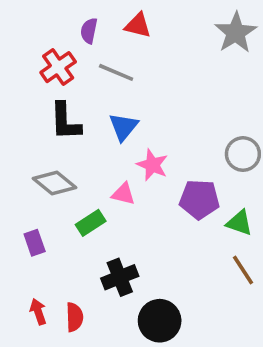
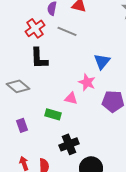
blue triangle: (123, 127) -> (102, 61), moved
gray diamond: (54, 183) -> (18, 86), moved
green rectangle: (91, 223) -> (53, 114), turned 49

